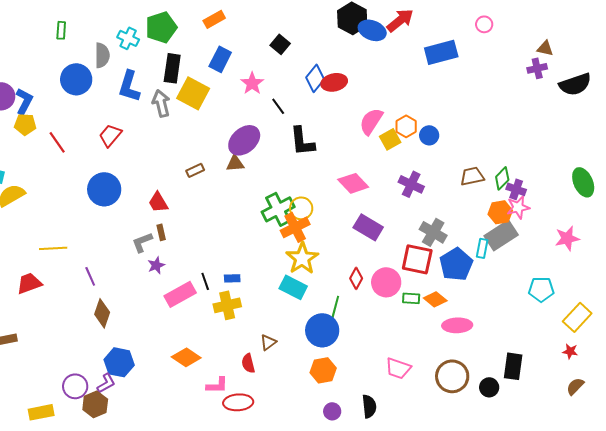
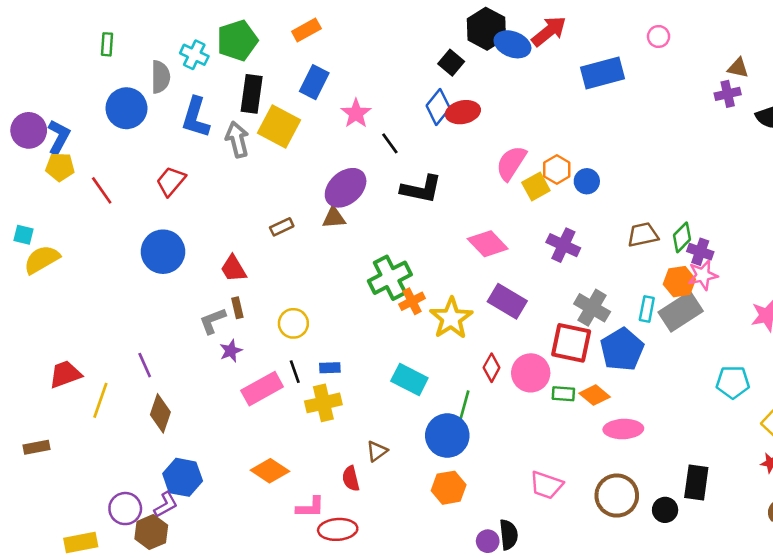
black square: (280, 44) -> (451, 63), moved
black L-shape: (302, 141) -> (421, 189), turned -72
yellow circle: (301, 208) -> (293, 323), moved
orange cross: (295, 227) -> (412, 301), size x0.7
yellow line: (53, 248) -> (100, 400), moved, turned -68
cyan rectangle: (482, 248) -> (647, 309), moved
yellow star: (302, 258) -> (451, 318), moved
purple circle: (332, 411) -> (488, 541), moved

